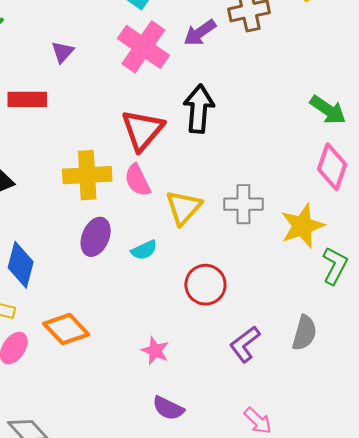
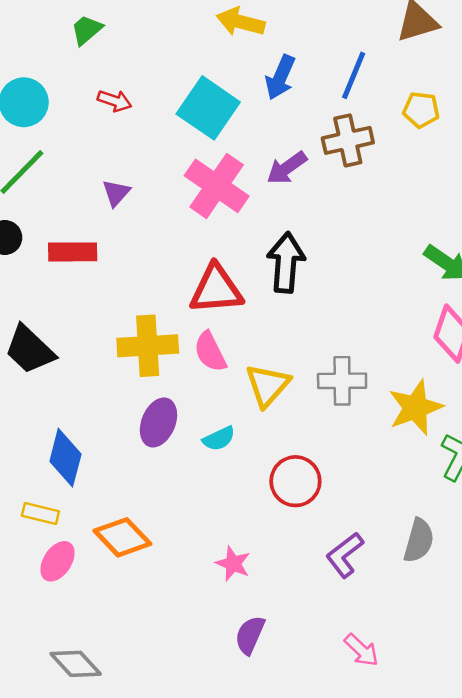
red triangle: (143, 130) -> (216, 289), turned 45
purple semicircle: (168, 408) -> (250, 635), turned 88

